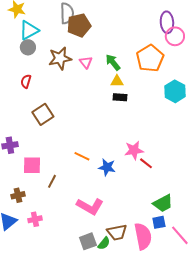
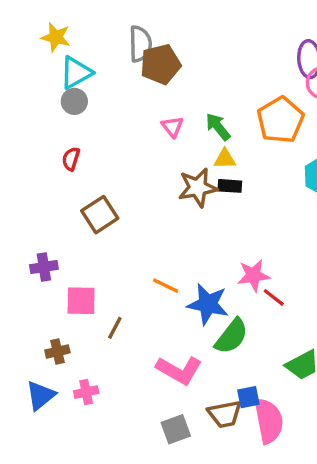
brown star: (60, 58) -> (198, 188), moved
blue star: (107, 167) -> (208, 304), size x1.4
blue square: (159, 222) -> (248, 397), moved
green semicircle: (104, 243) -> (231, 336), moved, size x1.6

